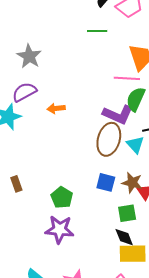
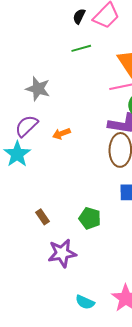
gray star: (29, 56) -> (38, 89), moved
purple star: (60, 230) -> (62, 253), moved

